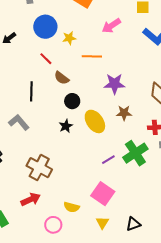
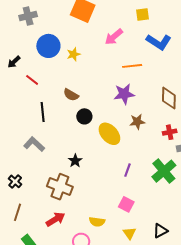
orange line: (92, 56) -> (132, 66), moved
red line: (46, 59) -> (32, 80), moved
black star: (66, 126) -> (75, 161), moved
green cross: (135, 153) -> (164, 171), moved
purple line: (108, 160) -> (128, 170), turned -32
pink square: (103, 194) -> (126, 204), size x0.7

